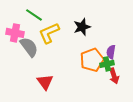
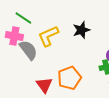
green line: (34, 15) -> (23, 18), moved
orange pentagon: (92, 60) -> (69, 78), moved

